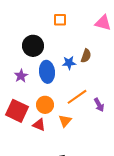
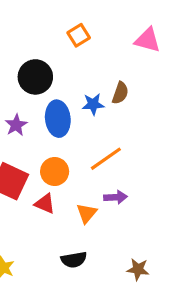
orange square: (60, 20) -> (79, 35), turned -32
purple arrow: (99, 105) -> (116, 197), moved, turned -64
orange triangle: (65, 121) -> (87, 213), moved

